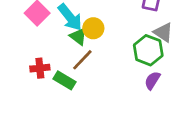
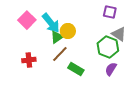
green triangle: (78, 37) -> (57, 37), turned 48
green rectangle: (65, 80) -> (76, 69), moved

